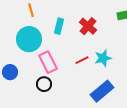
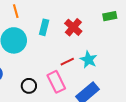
cyan star: (103, 58) -> (89, 60), turned -30
pink rectangle: (48, 62) -> (56, 82), moved

